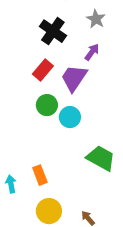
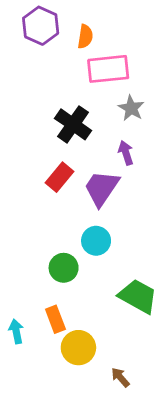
purple arrow: (92, 52) -> (126, 153), turned -54
green circle: (47, 105) -> (64, 268), moved
yellow circle: (49, 211) -> (78, 348), moved

